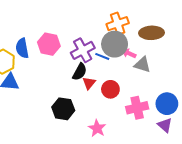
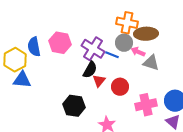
orange cross: (118, 24) -> (127, 23), turned 30
brown ellipse: (152, 33) -> (146, 34), moved
gray circle: (115, 44) -> (124, 43), size x0.7
purple cross: (83, 50) -> (93, 49), turned -30

